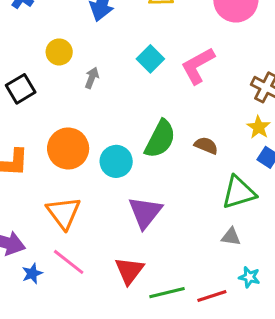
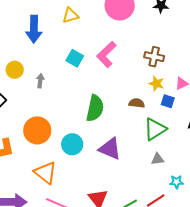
brown semicircle: (206, 145) -> (137, 103), moved
cyan circle: (116, 161) -> (72, 144), moved
purple triangle: (145, 212) -> (110, 149), moved, turned -30

